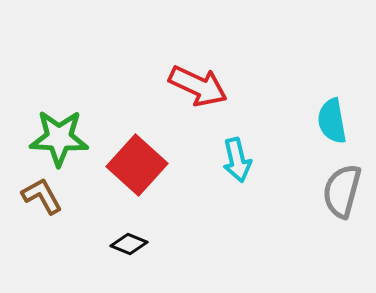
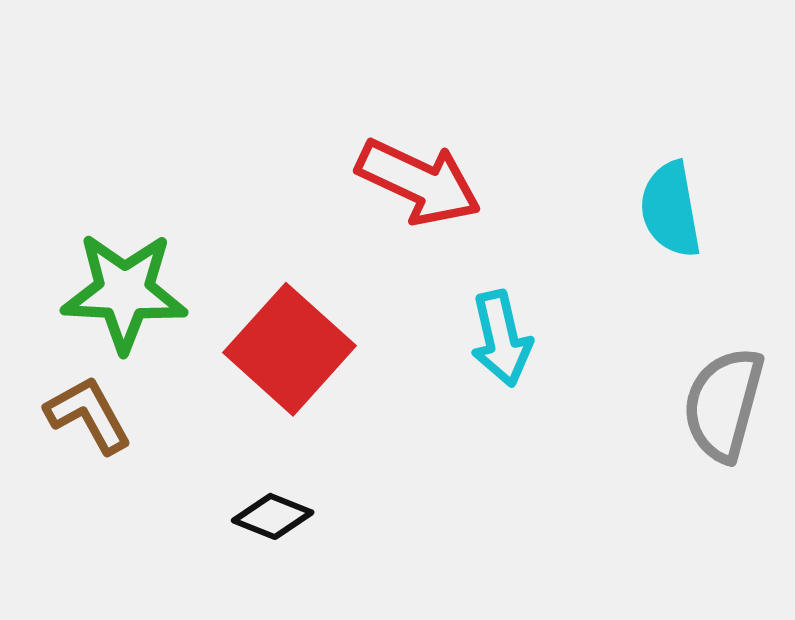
cyan semicircle: (332, 121) -> (671, 209), moved

